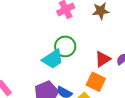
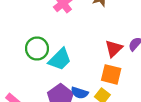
green circle: (65, 46) -> (37, 49), moved

